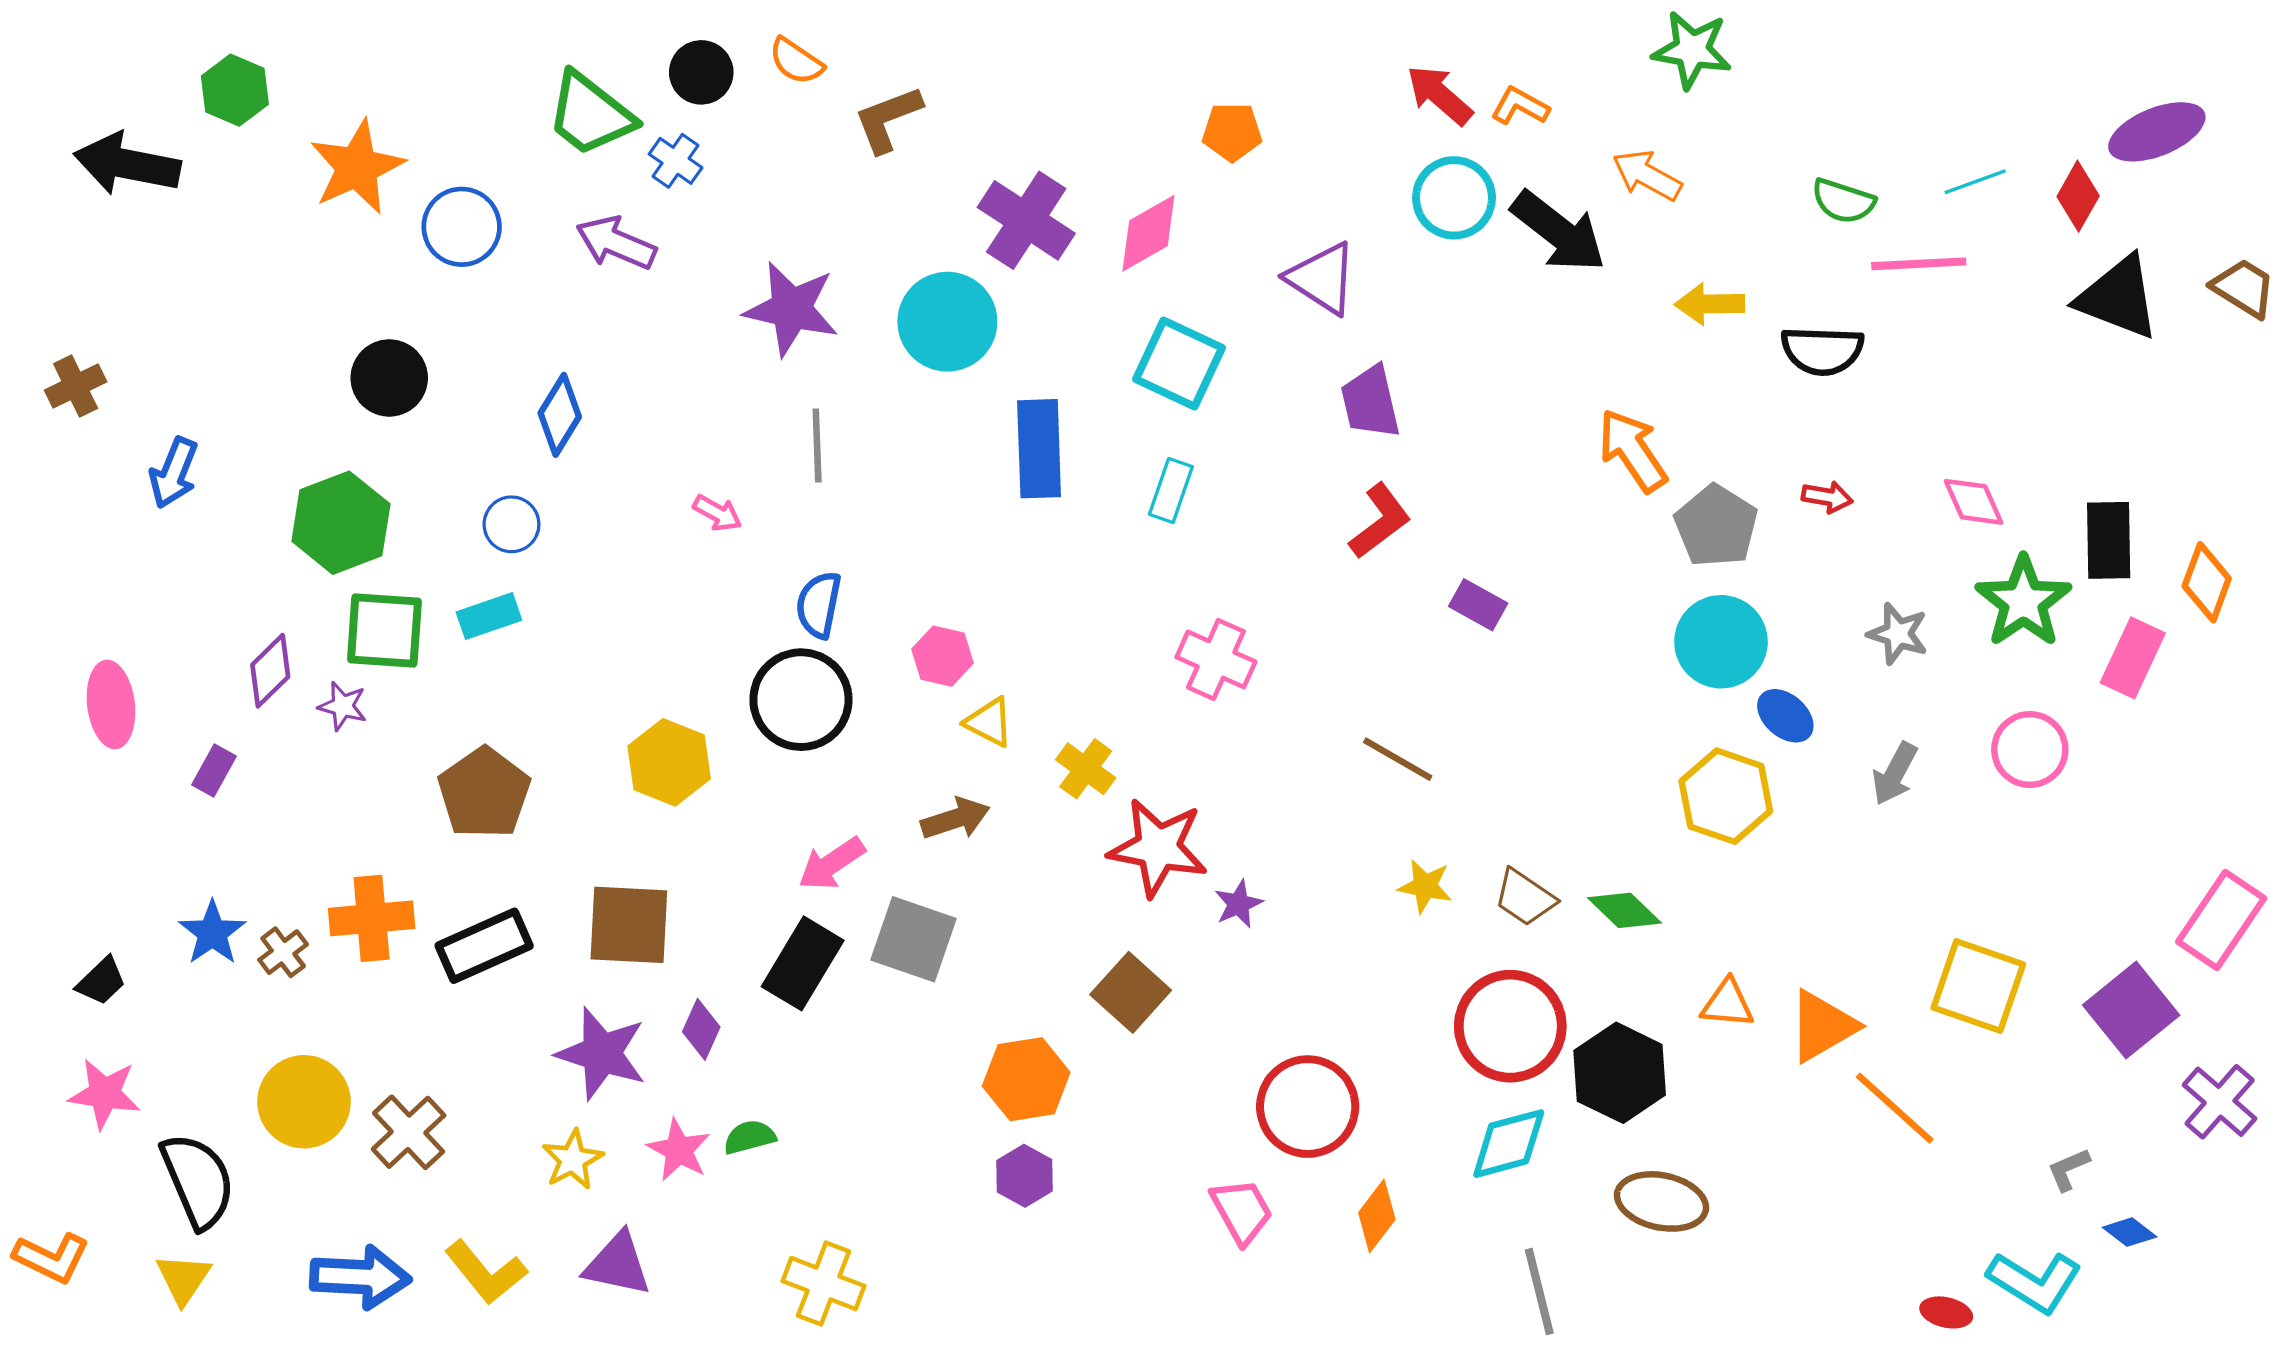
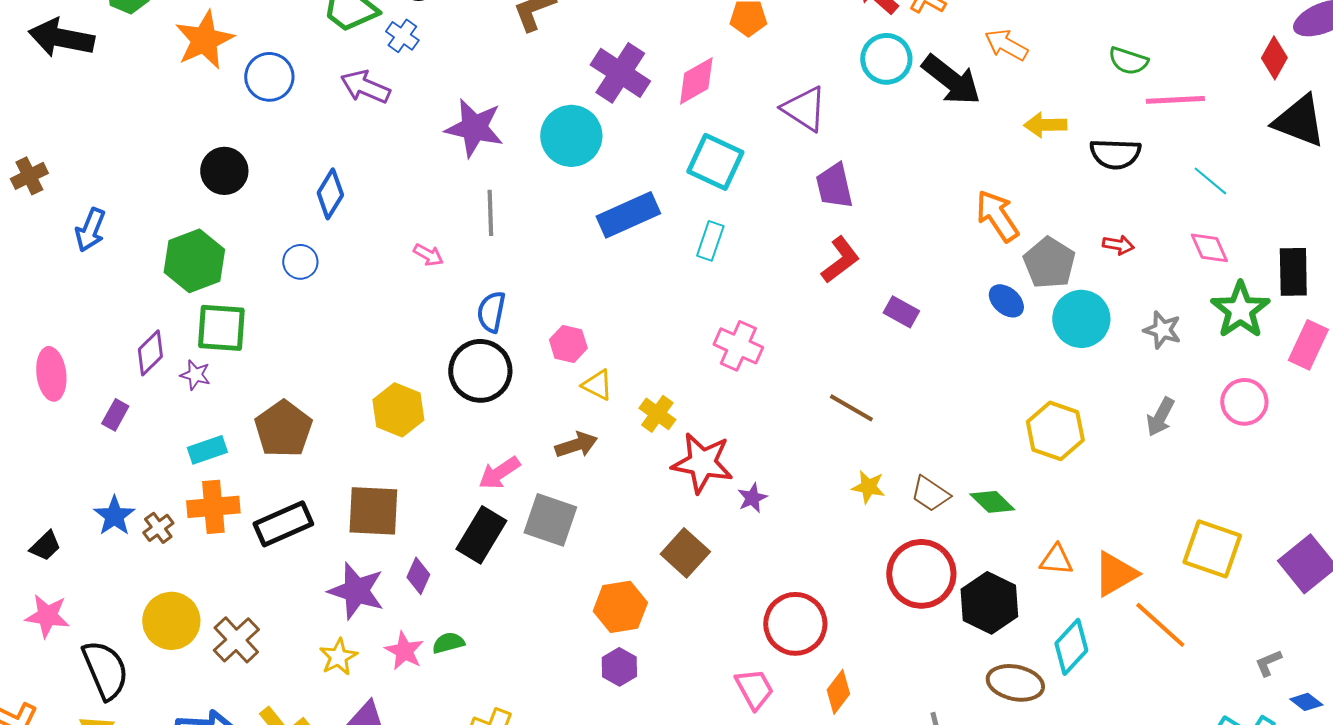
cyan line: (1975, 182) -> (1210, 181), moved, turned 60
blue rectangle: (1039, 449) -> (628, 215), turned 68
cyan rectangle: (489, 616) -> (207, 450), moved
cyan circle: (1721, 642) -> (1081, 319), moved
blue ellipse: (1785, 716) -> (1006, 301), moved
cyan diamond: (1509, 1144) -> (1071, 647), moved, turned -32

